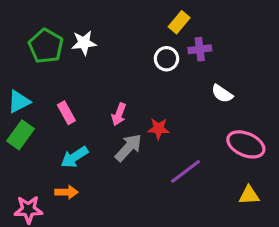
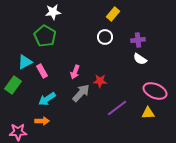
white star: (84, 43) -> (53, 12), moved
green pentagon: (46, 46) -> (45, 36), moved
purple cross: (200, 49) -> (138, 40), moved
cyan triangle: (19, 102) -> (25, 62), moved
yellow triangle: (249, 195) -> (148, 113), moved

